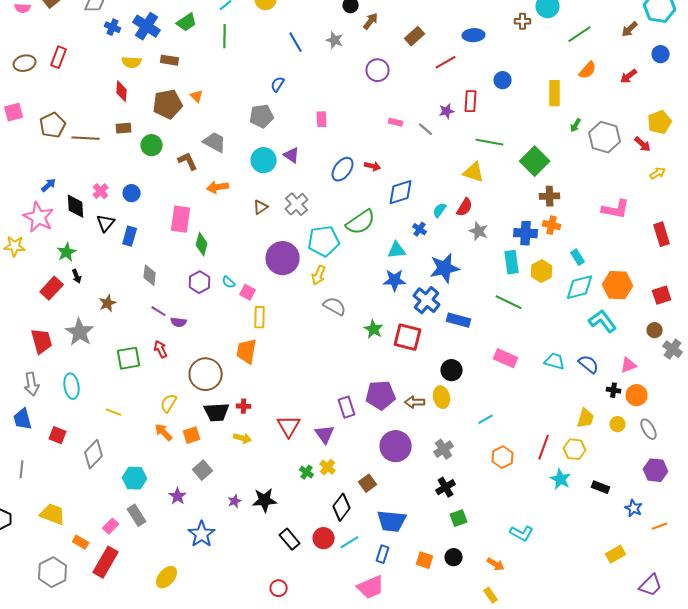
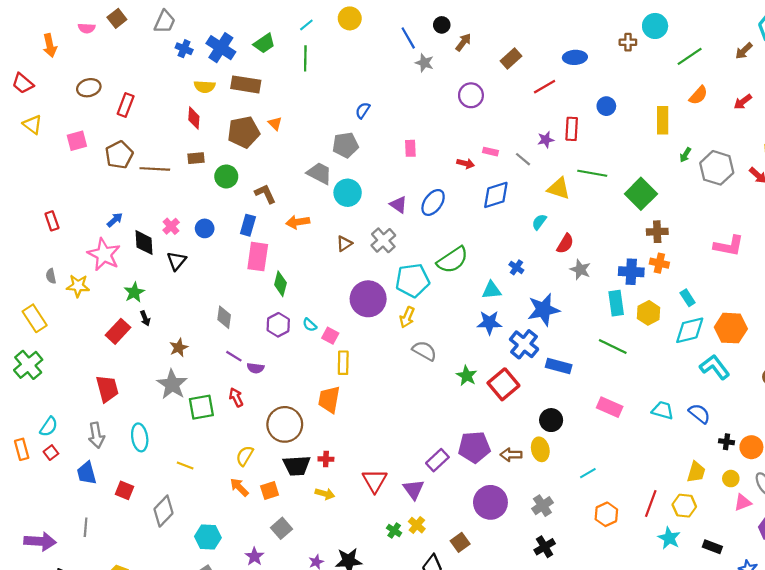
blue line: (296, 42) -> (408, 38), moved
red rectangle: (59, 57) -> (126, 105), moved
brown rectangle: (170, 60) -> (246, 84), size x1.5
gray trapezoid: (215, 142) -> (319, 173), moved
purple triangle: (292, 155) -> (398, 205), moved
red arrow: (373, 166) -> (466, 163), moved
yellow triangle: (474, 172) -> (559, 188), moved
blue diamond: (401, 192) -> (496, 195), moved
cyan semicircle: (440, 210) -> (539, 222), moved
blue rectangle: (130, 236) -> (248, 225), moved
gray star: (80, 332) -> (172, 384), moved
red square: (408, 337) -> (503, 384), turned 36
pink triangle: (629, 365) -> (743, 502), moved
purple rectangle: (347, 407) -> (437, 460), turned 65

